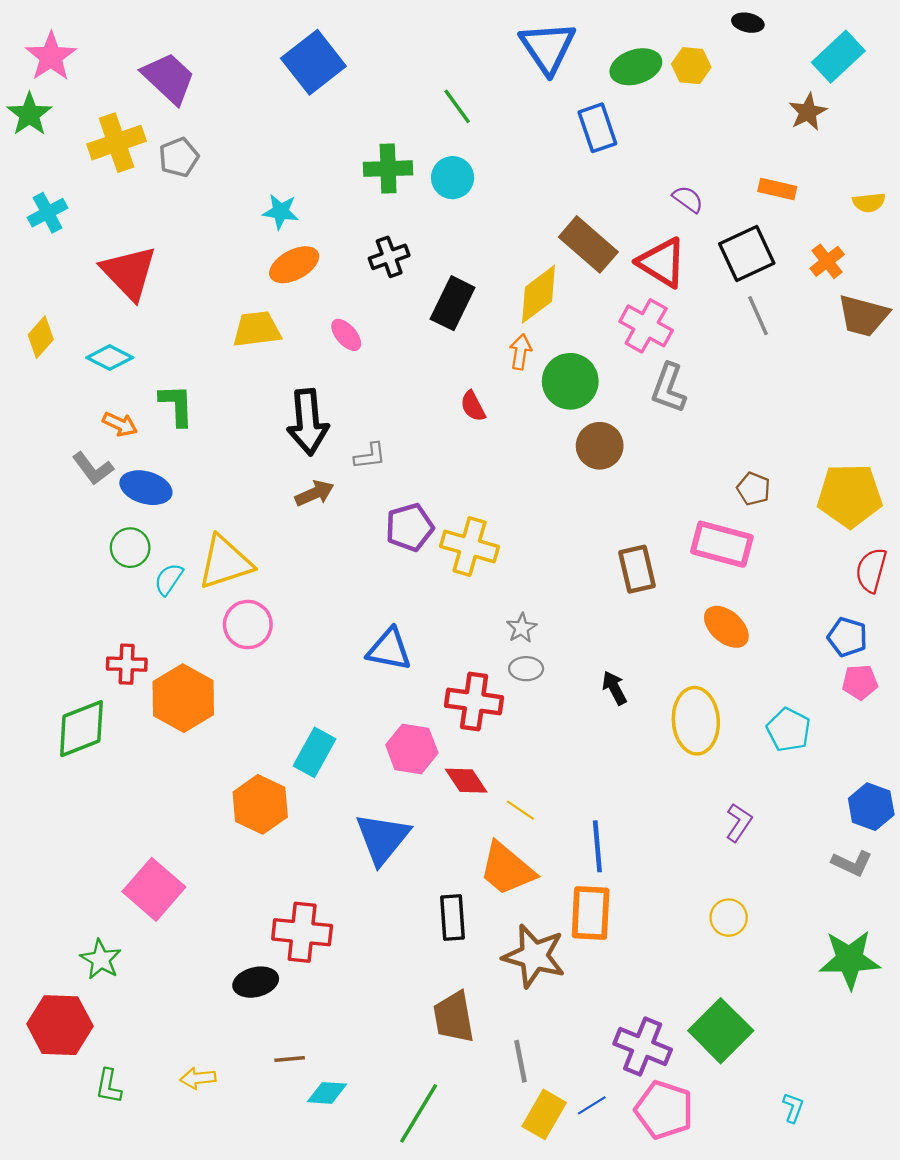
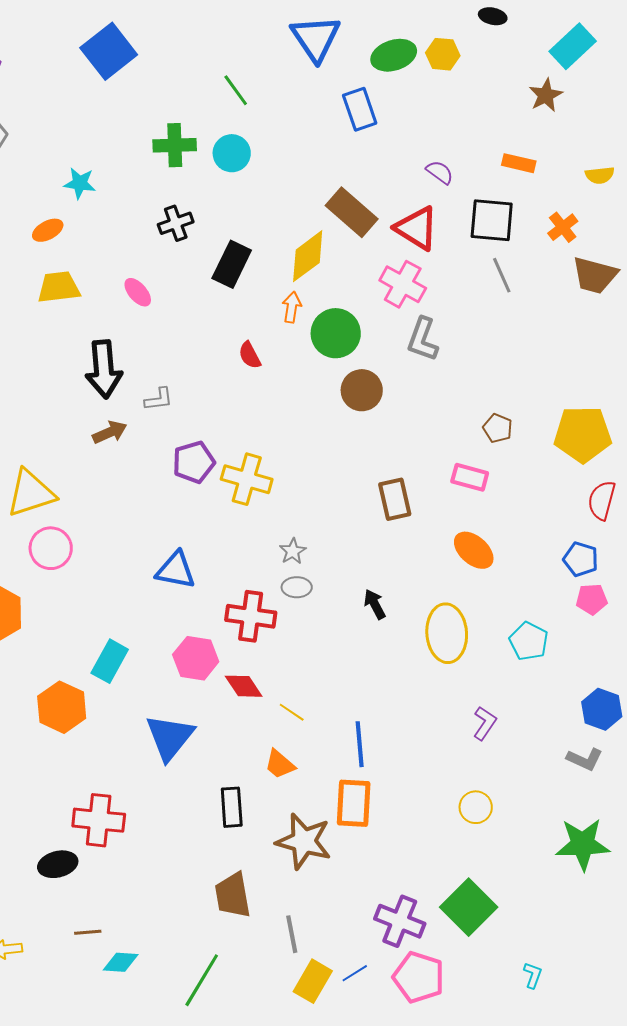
black square: (747, 253) -> (492, 220), turned 30
orange ellipse: (294, 265) -> (48, 230), moved, size x0.7
pink rectangle: (722, 544) -> (470, 477), size x0.7
orange trapezoid: (507, 869) -> (280, 764), size x0.6

